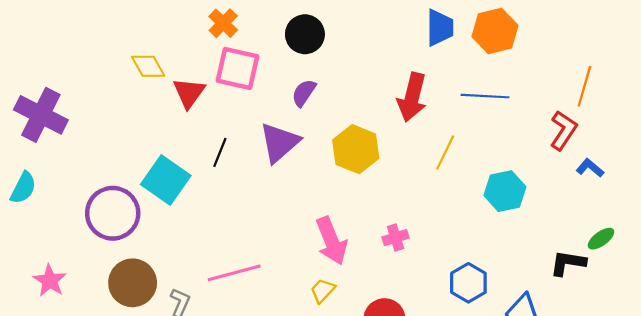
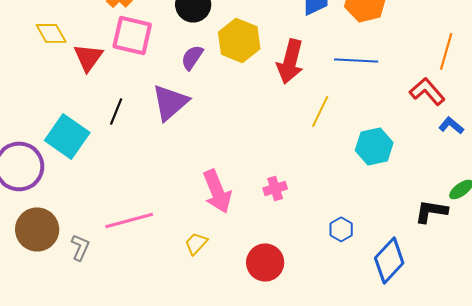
red L-shape: (563, 130) -> (427, 91), turned -75
yellow hexagon: (356, 149) -> (239, 40), moved
blue hexagon: (468, 283) -> (341, 229), size x0.7
yellow trapezoid: (323, 291) -> (196, 243), moved

